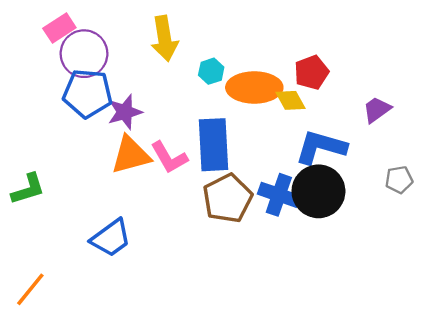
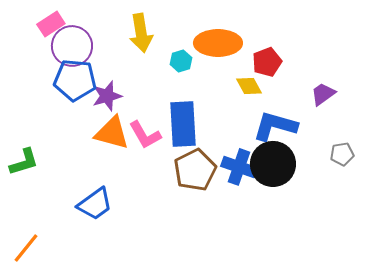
orange ellipse: (254, 87) -> (218, 43), moved
orange triangle: (131, 155) -> (112, 133), turned 30

